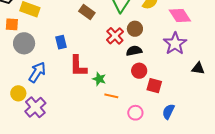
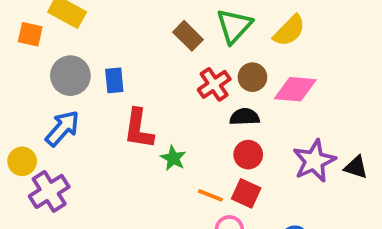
brown rectangle: (87, 12) -> (188, 36), moved
pink diamond: (180, 16) -> (295, 89), moved, turned -60
gray circle: (24, 43) -> (70, 76), moved
purple star: (175, 44) -> (314, 161), moved
red square: (154, 86) -> (246, 193), moved
orange line: (111, 96) -> (210, 195), moved

